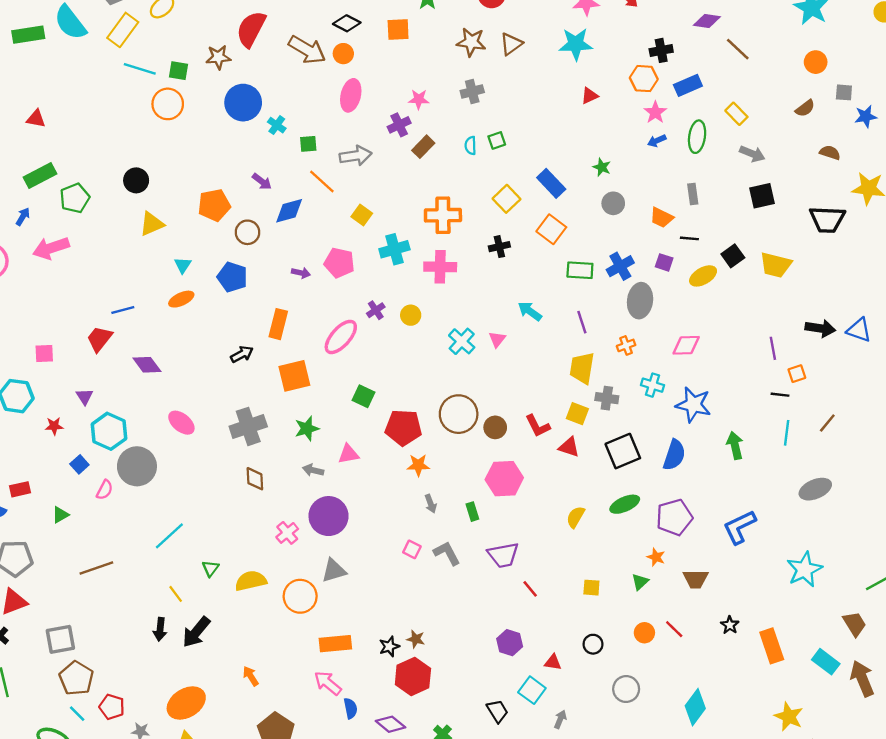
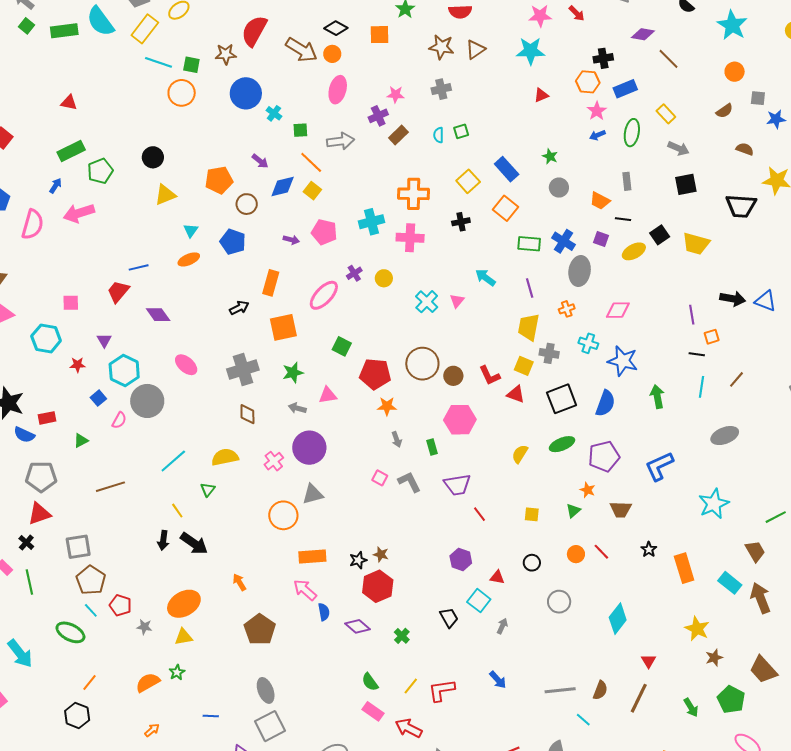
yellow square: (362, 215) -> (312, 191), moved
blue cross: (620, 266) -> (564, 241), turned -30
yellow semicircle: (251, 581) -> (225, 457), moved
black arrow: (196, 632) -> (194, 543), turned -96

